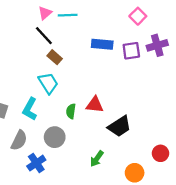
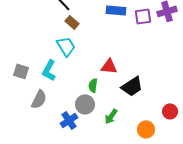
green semicircle: (71, 111) -> (93, 85), moved
gray circle: (55, 137) -> (85, 104), moved
blue cross: (36, 163) -> (69, 120), moved

